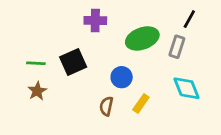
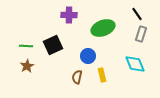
black line: (189, 19) -> (137, 14), turned -64
gray rectangle: (177, 47) -> (141, 34), moved
yellow rectangle: (141, 103) -> (102, 75), turned -48

